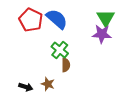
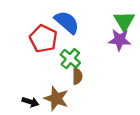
red pentagon: (31, 20) -> (43, 39), moved
brown star: (48, 84) -> (56, 98), size x1.5

